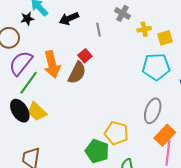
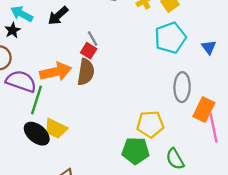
gray line: (98, 30) -> (93, 38), moved
purple semicircle: (21, 63) -> (21, 81), turned 88
orange arrow: (52, 64) -> (56, 72), turned -72

